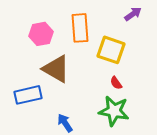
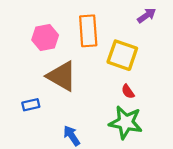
blue rectangle: (28, 95) -> (31, 105), size x0.6

